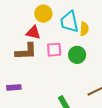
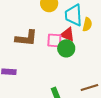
red triangle: (33, 33) -> (67, 34), moved
green circle: (77, 55) -> (66, 48), moved

